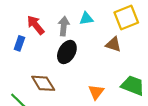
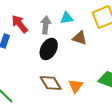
brown triangle: (113, 44) -> (80, 38), moved
brown diamond: (43, 83) -> (51, 83), moved

